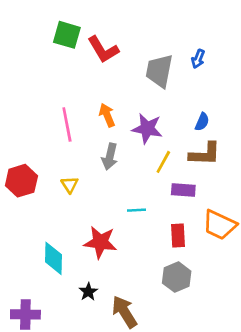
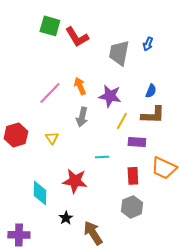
pink line: (67, 124) -> (50, 93), turned 55

